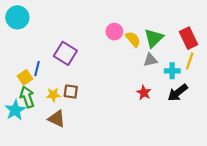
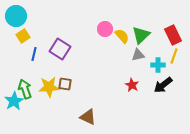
blue line: (37, 69) -> (34, 54), moved
yellow square: (25, 77) -> (23, 36), moved
yellow star: (53, 95) -> (49, 87), size x1.5
brown triangle: (57, 119) -> (88, 117), moved

